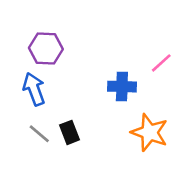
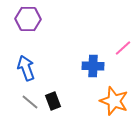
purple hexagon: (46, 48) -> (28, 19), moved

